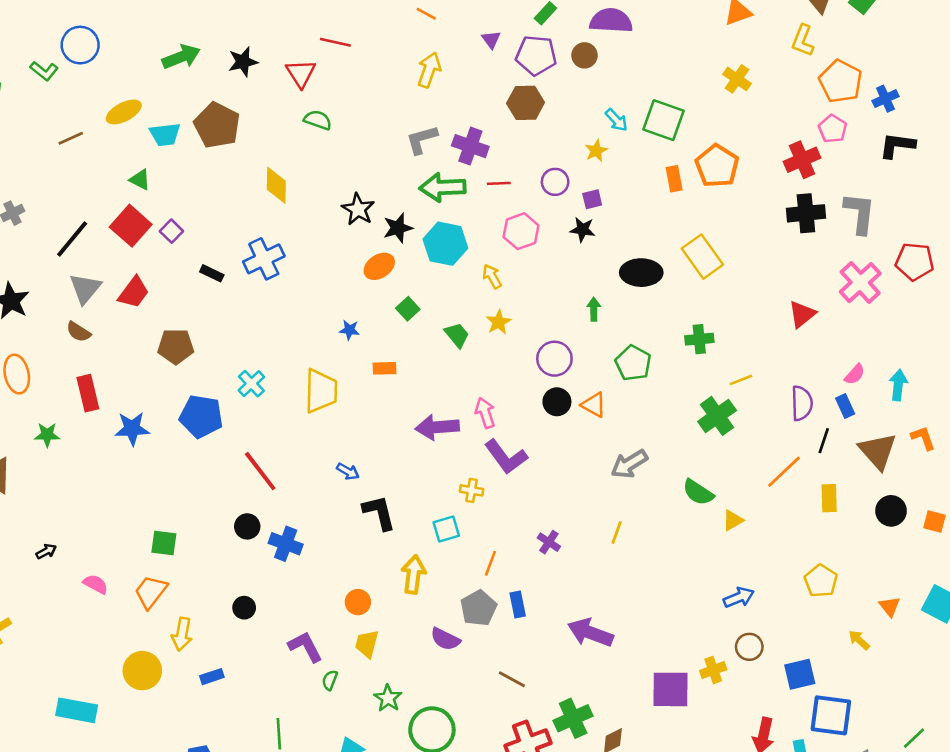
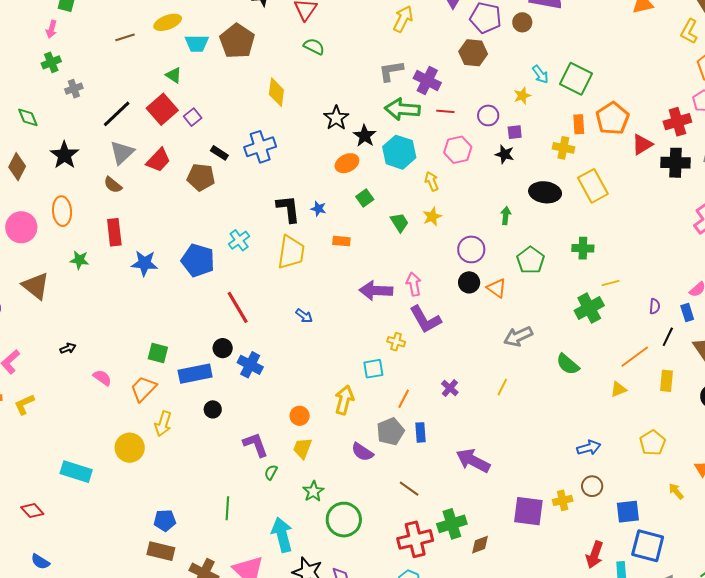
yellow cross: (737, 79) -> (563, 148), moved, turned -30
black star: (398, 228) -> (365, 136), turned -30
red triangle: (802, 314) -> (642, 144), moved
brown pentagon: (176, 346) -> (201, 177), moved
purple semicircle: (802, 403) -> (655, 306), size x0.6
black L-shape: (379, 512) -> (288, 209), moved
yellow triangle: (733, 520) -> (619, 389), moved
blue rectangle: (212, 677) -> (195, 374), moved, size x1.8

